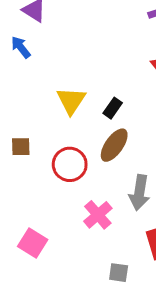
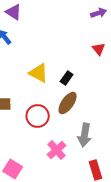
yellow triangle: (71, 101) -> (39, 73), turned -35

